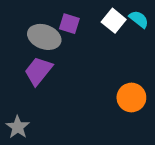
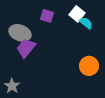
cyan semicircle: (139, 19) -> (86, 23), moved
gray ellipse: (44, 37) -> (20, 33), moved

